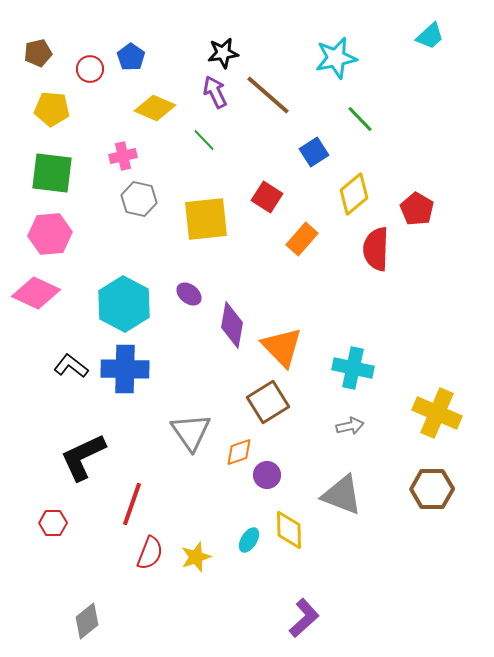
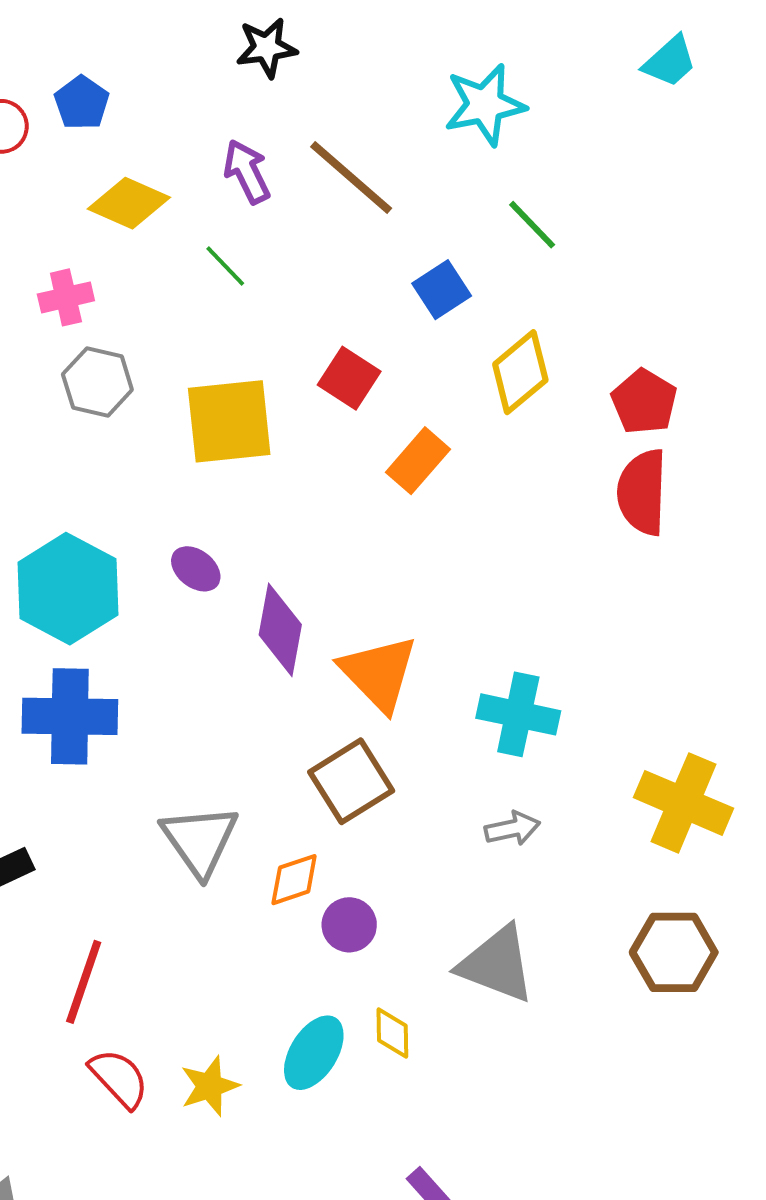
black star: (223, 53) -> (267, 48), moved
red semicircle: (376, 249) -> (642, 492), moved
yellow diamond: (289, 530) -> (392, 1033), size x0.7
cyan ellipse: (249, 540) -> (314, 1053), size x1.5
red semicircle: (150, 553) -> (119, 1078), turned -64

